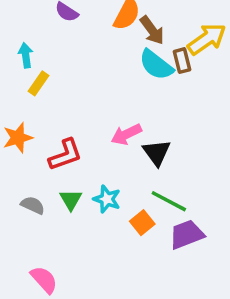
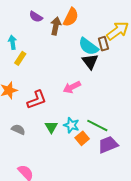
brown arrow: (152, 30) -> (56, 26), moved, turned -132
black triangle: (157, 153) -> (90, 61), moved
cyan star: (107, 199) -> (71, 125), moved
green triangle: (71, 200) -> (51, 127), moved

